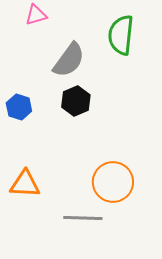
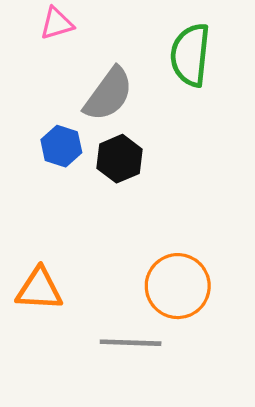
blue hexagon: (19, 107) -> (61, 146), moved

